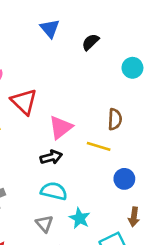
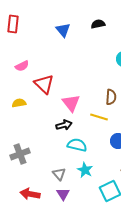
black semicircle: (90, 42) -> (98, 24), moved, turned 32
pink triangle: (61, 127) -> (71, 103), turned -30
cyan semicircle: (54, 191) -> (77, 145), moved

